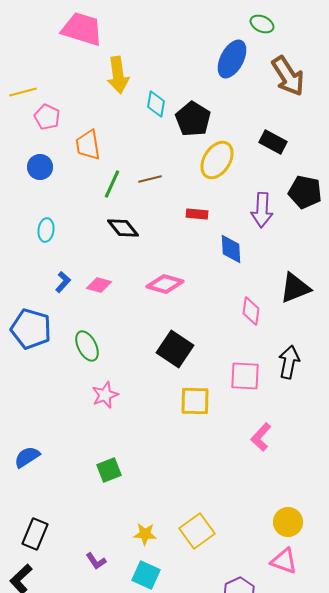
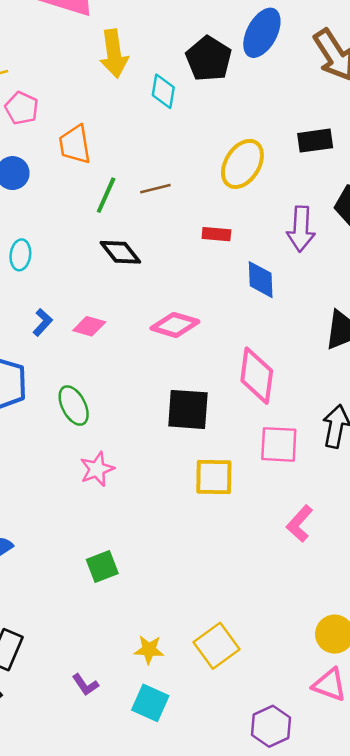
black pentagon: (193, 119) -> (209, 59), moved
black rectangle: (273, 142) -> (315, 141), turned -36
pink diamond: (251, 311) -> (257, 376), moved, size x1.5
black square: (175, 349) -> (188, 409), turned -30

